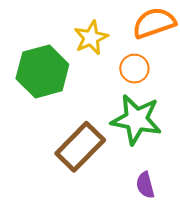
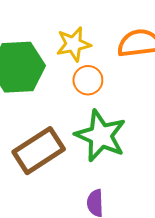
orange circle: (134, 69) -> (88, 80), moved

